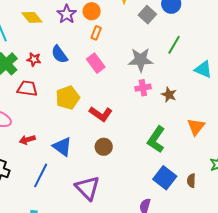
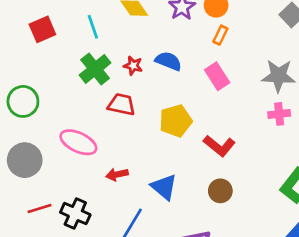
blue semicircle: (59, 54) -> (168, 61), turned 144

